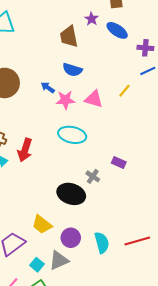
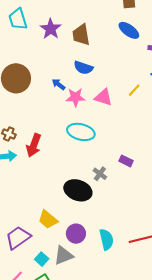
purple star: (91, 19) -> (51, 29), moved, size x1.5

